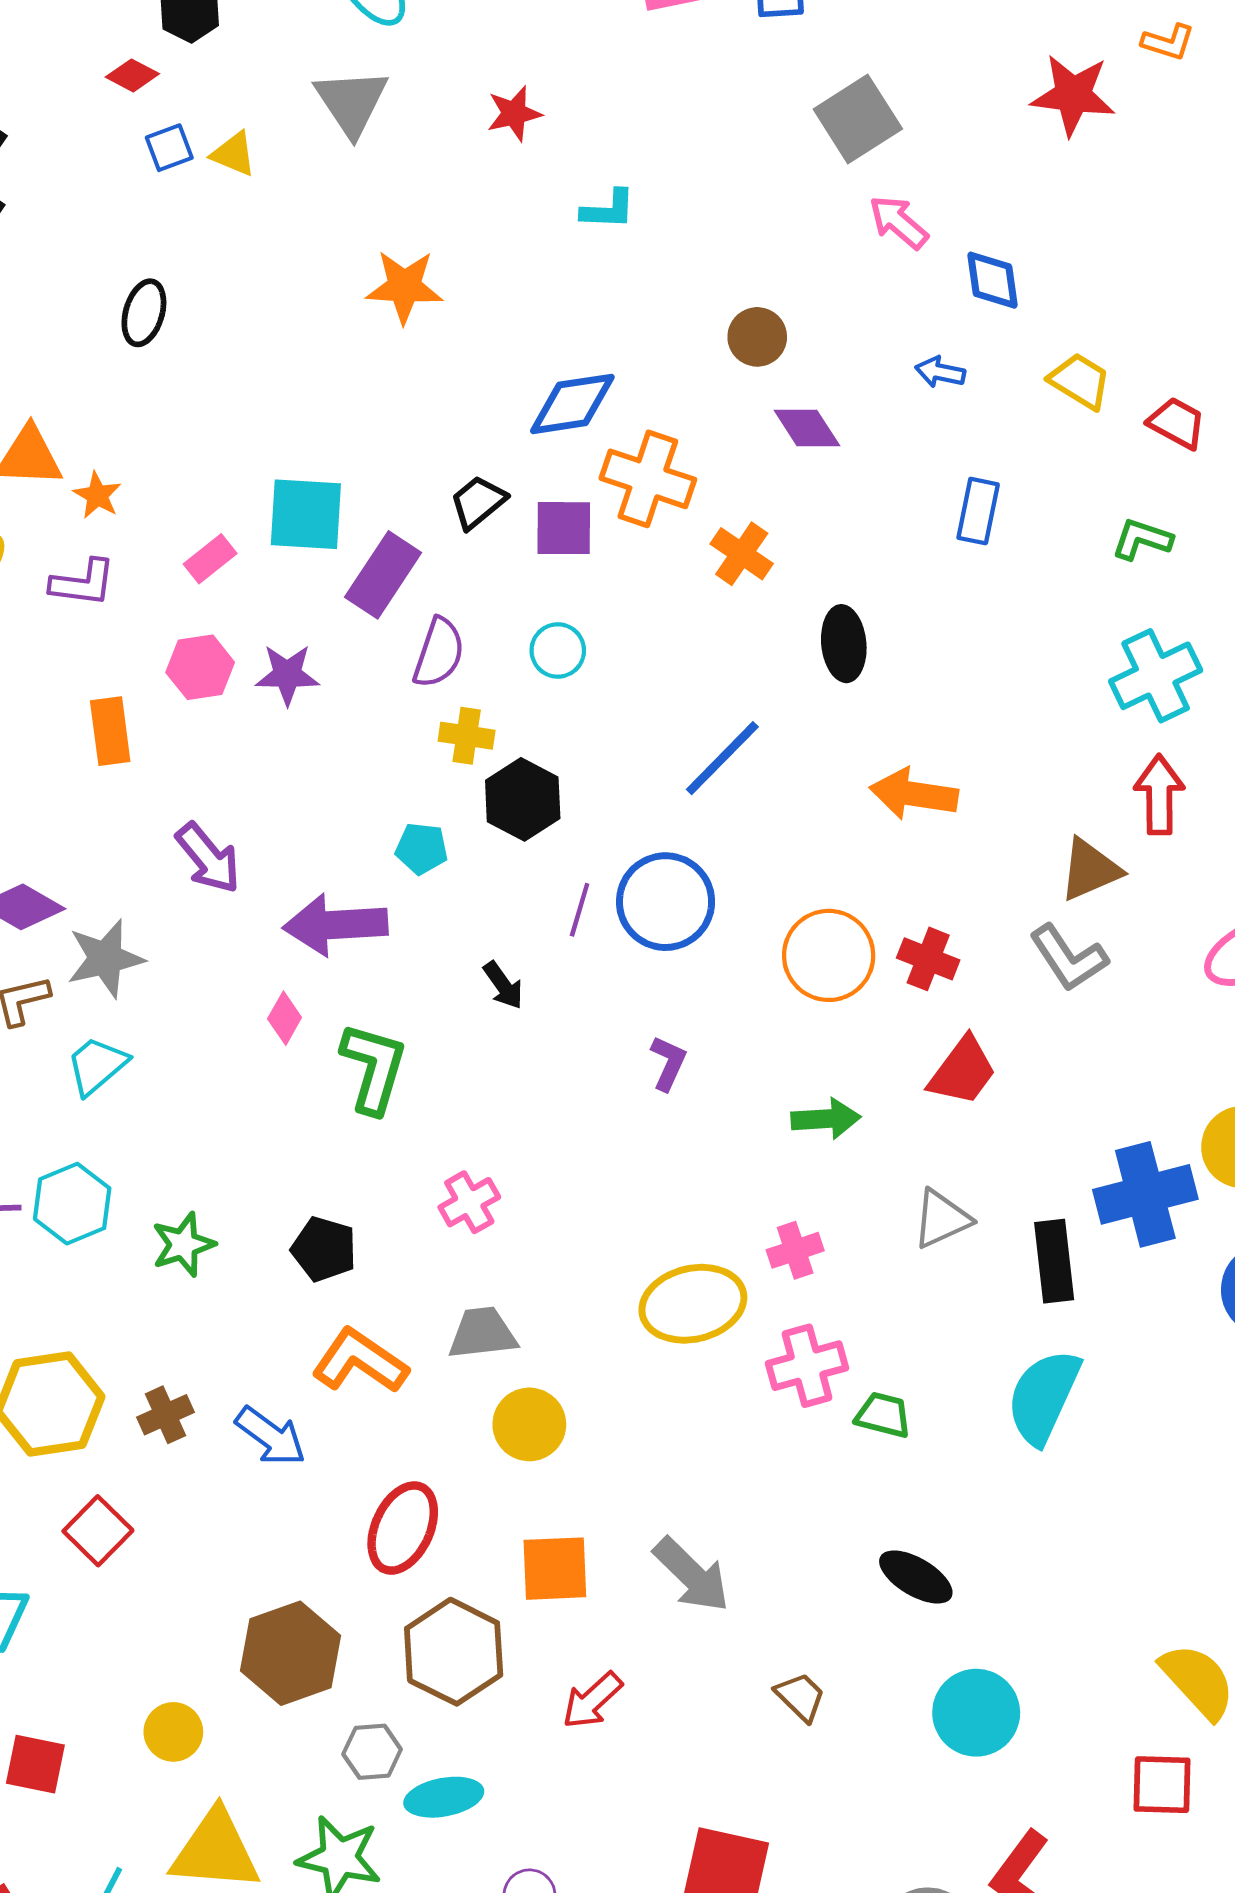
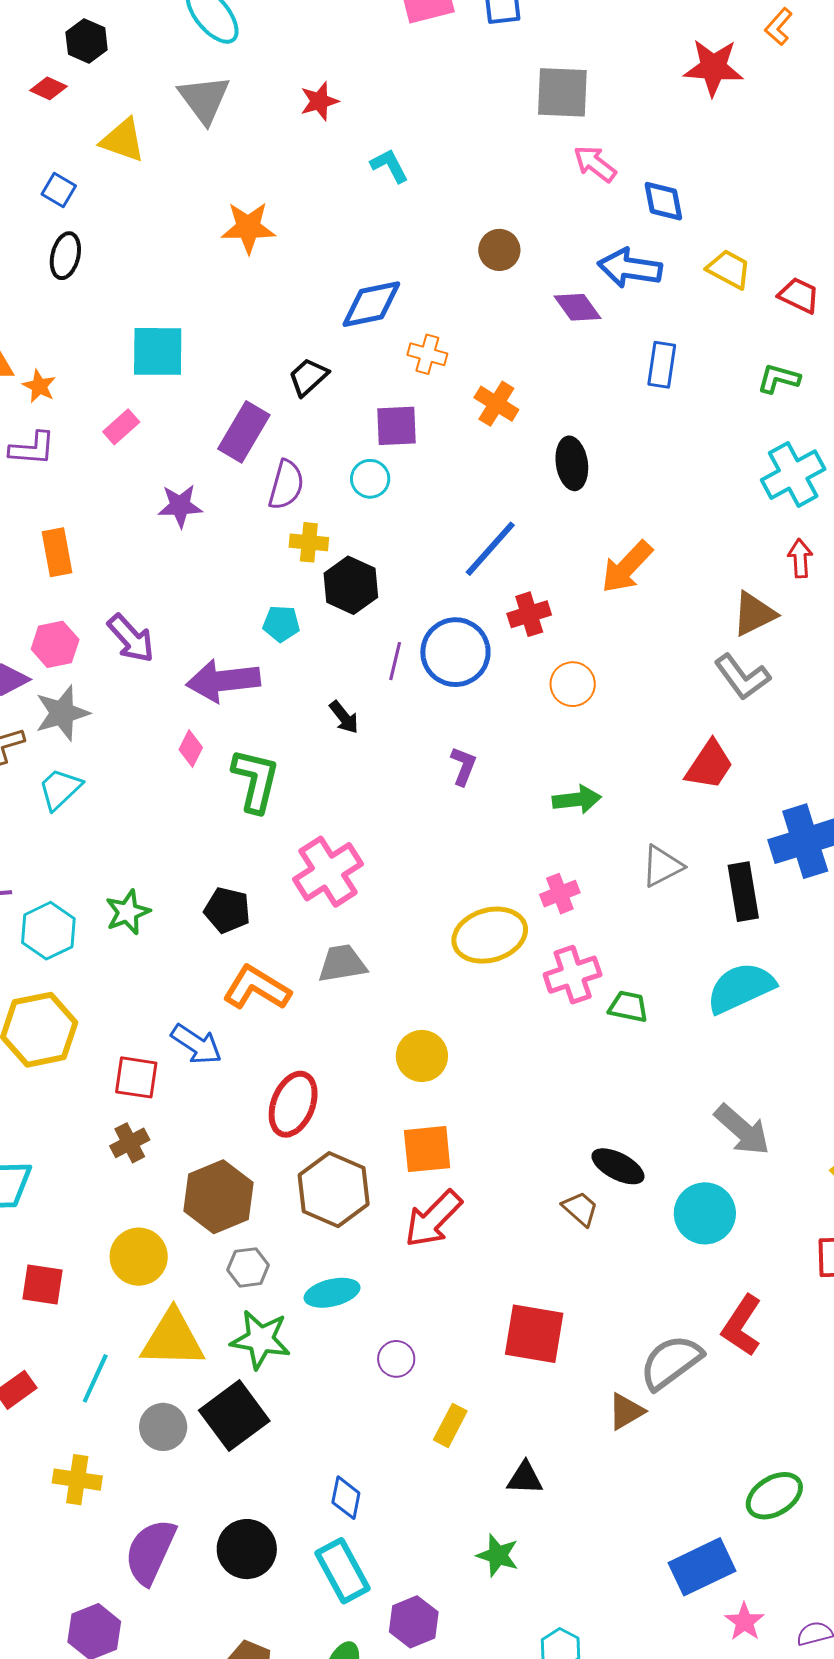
orange L-shape: (1168, 42) -> (779, 27), turned 117
gray square: (858, 119) -> (562, 92), turned 38
blue square: (169, 148) -> (59, 190), moved, turned -36
yellow triangle: (234, 154) -> (123, 140), size x1.4
cyan L-shape: (608, 210) -> (389, 166), turned -117
blue arrow: (940, 372) -> (630, 268), size x1.8
purple diamond: (807, 428) -> (578, 307), moved
orange cross: (648, 479) -> (427, 354), size x0.6
cyan square: (306, 514) -> (158, 351), moved
purple square: (564, 528) -> (396, 426), moved
pink hexagon: (200, 667) -> (55, 644), moved
orange arrow: (914, 794) -> (627, 567), turned -52
red arrow: (1159, 795) -> (800, 558), size x0.7
orange circle: (829, 955) -> (573, 684), size x0.7
red cross: (928, 959) -> (529, 614), moved, turned -36
red trapezoid: (963, 1071) -> (709, 765), moved
pink cross: (469, 1202) -> (328, 872), size x1.6
cyan hexagon: (72, 1204) -> (48, 931), moved
cyan semicircle: (1044, 1397) -> (741, 988), turned 44
brown cross: (165, 1415) -> (130, 1143), moved
yellow circle: (529, 1424) -> (422, 1056), moved
red square: (98, 1531) -> (136, 1077), moved, turned -33
orange square: (555, 1569) -> (427, 1149), moved
gray arrow: (692, 1575) -> (742, 1130), moved
black ellipse: (916, 1577) -> (618, 1166), moved
red arrow: (592, 1700) -> (433, 1219), size x1.4
yellow circle: (173, 1732) -> (139, 1257), size x1.4
gray hexagon: (372, 1752) -> (248, 1267), moved

